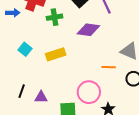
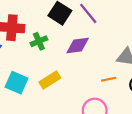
cyan square: (25, 49) -> (17, 83), size x1.5

